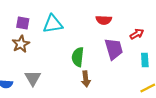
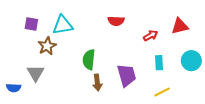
brown star: (21, 44) -> (47, 46), moved
purple trapezoid: (114, 49) -> (127, 75), moved
gray triangle: (33, 78) -> (36, 73), moved

